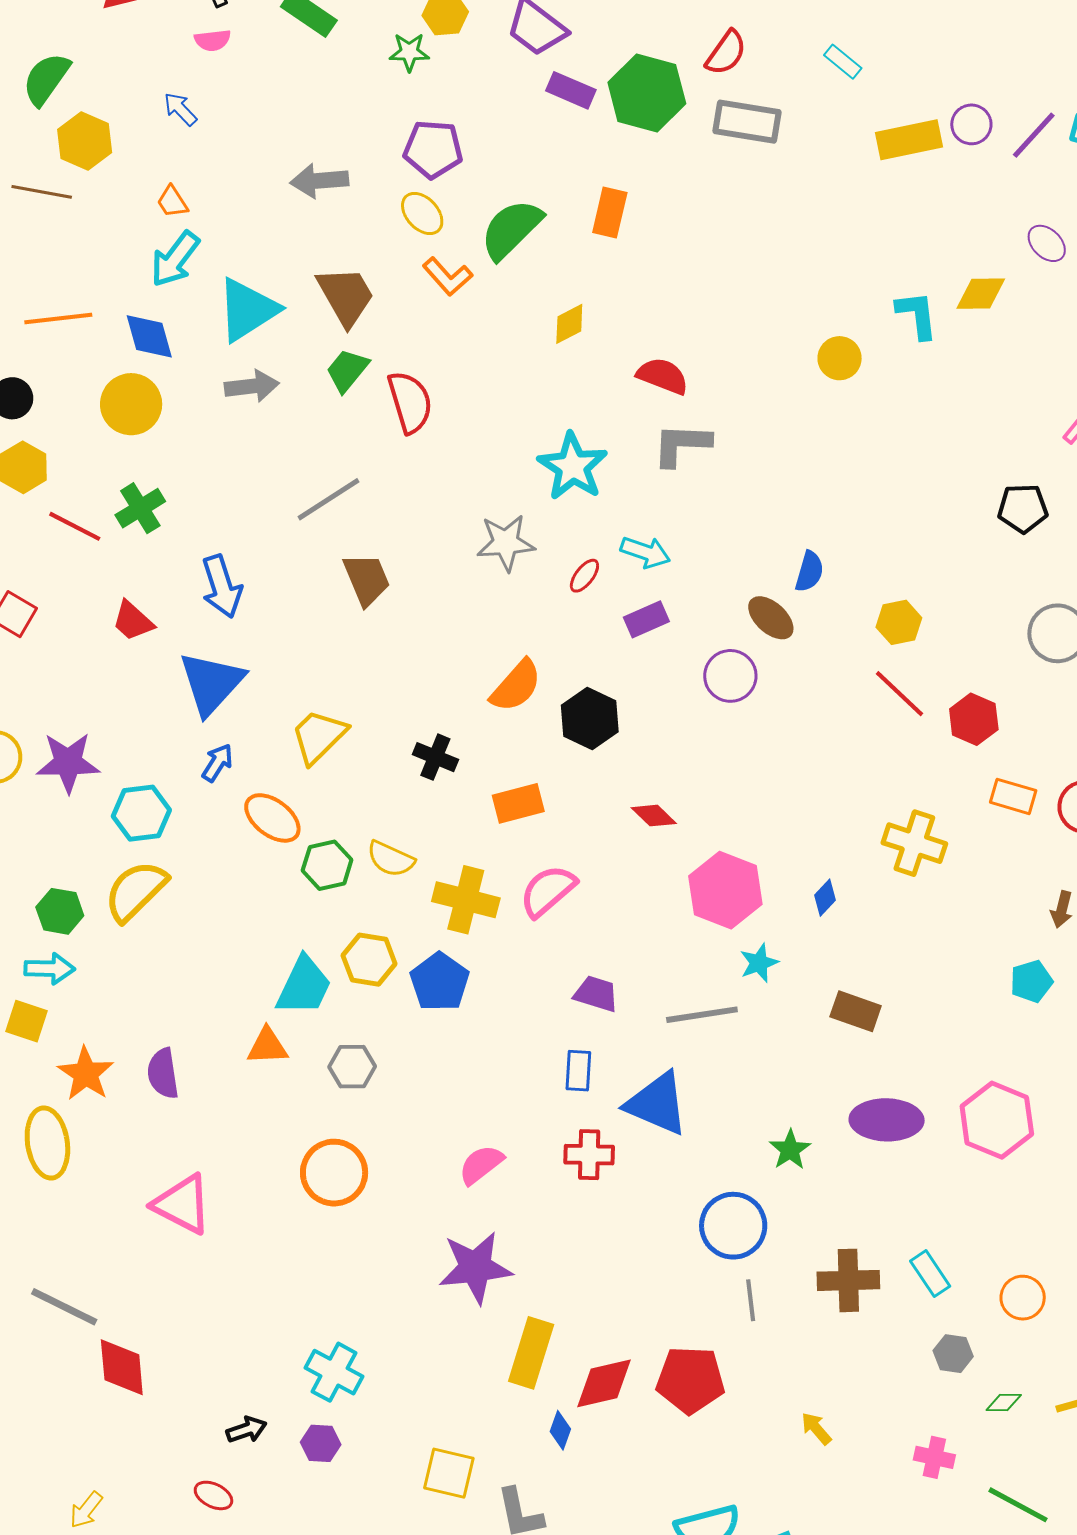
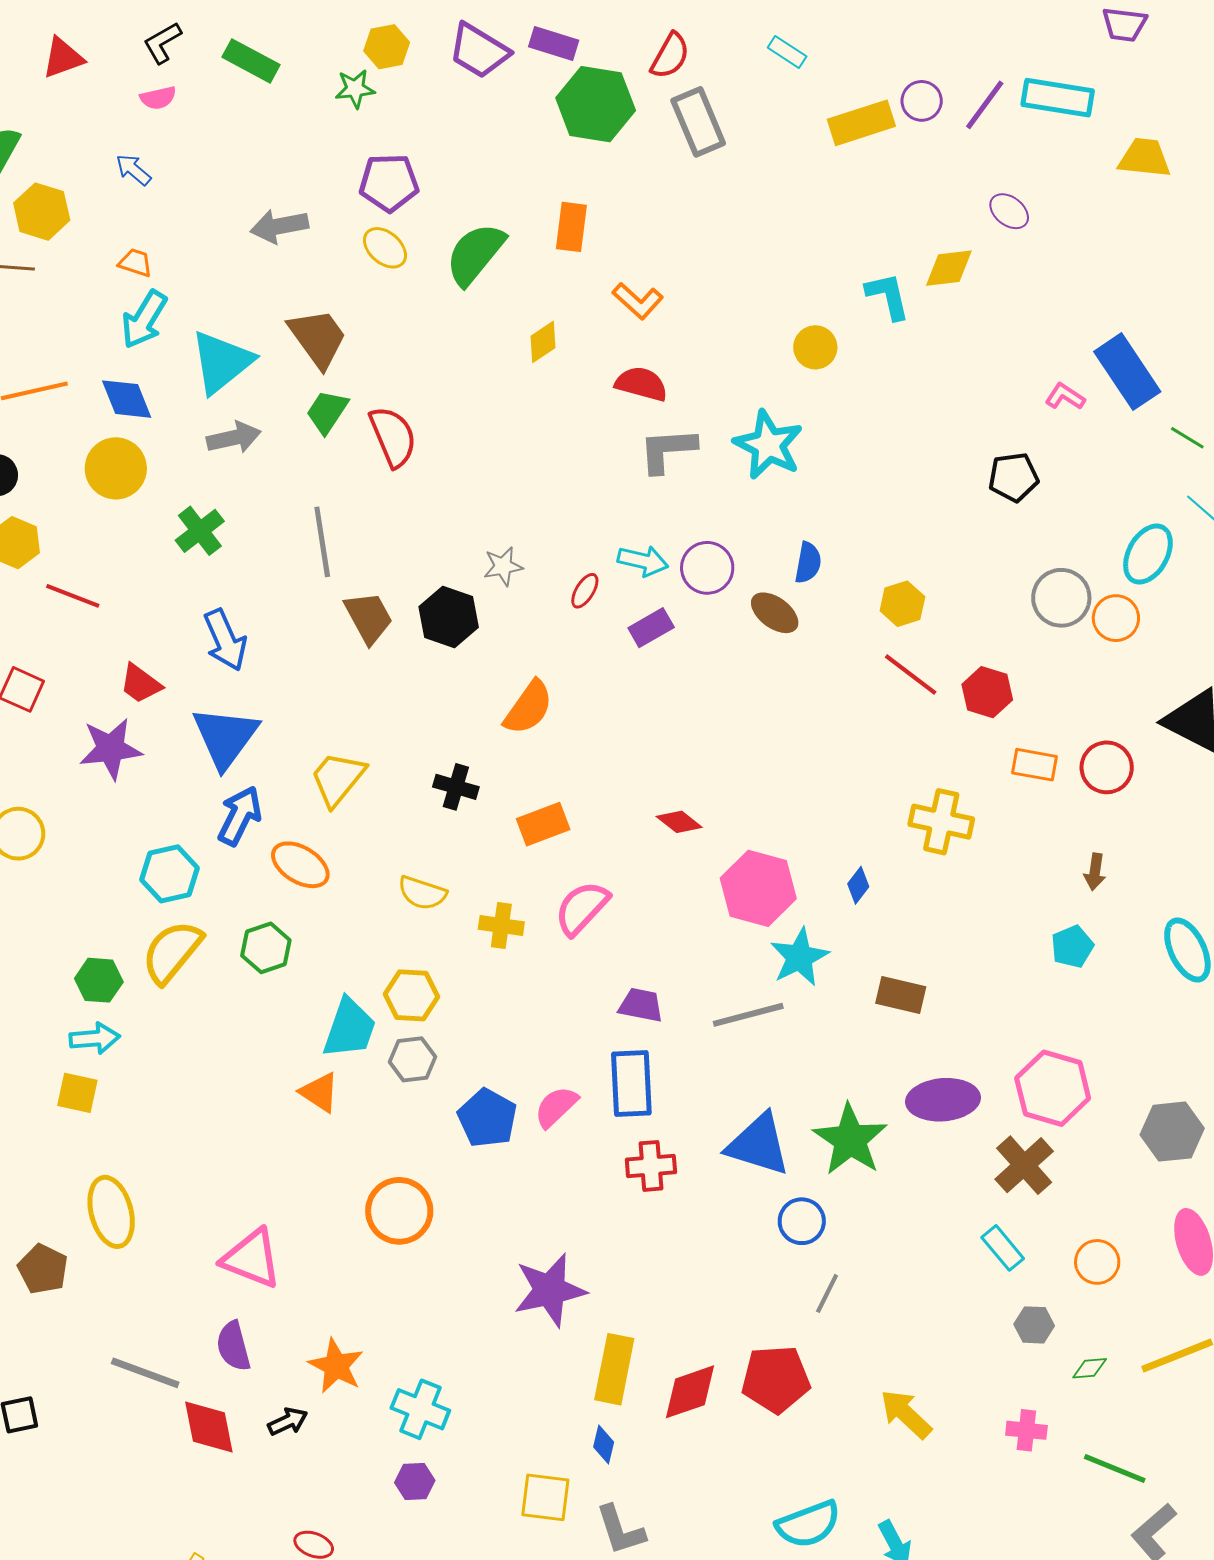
purple rectangle: (571, 90) -> (554, 43), moved
gray rectangle: (747, 122) -> (698, 122), turned 64
orange trapezoid: (172, 202) -> (135, 263), turned 147
orange L-shape: (448, 277) -> (638, 301), moved
cyan star: (573, 466) -> (768, 445), moved
gray line: (328, 499) -> (322, 542), turned -60
green cross: (140, 508) -> (200, 531), moved
gray star: (506, 543) -> (503, 566), size x0.7
purple circle: (730, 676) -> (707, 568), moved
black hexagon: (590, 718) -> (449, 617), moved
purple star: (68, 762) -> (111, 749), moved
blue arrow: (217, 763) -> (240, 816), size x1.5
green hexagon: (327, 865) -> (266, 948), moved
yellow cross: (466, 900) -> (501, 926), size x0.7
cyan star: (759, 963) -> (799, 957), size x1.5
blue pentagon: (440, 982) -> (487, 1118), moved
orange triangle: (267, 1046) -> (319, 1092), turned 42
gray hexagon: (352, 1067) -> (412, 1059), moved
blue rectangle: (578, 1071) -> (631, 1084), size x1.6
purple semicircle: (163, 1073) -> (233, 1346), moved
orange star: (86, 1074) -> (336, 1366), moved
blue triangle: (657, 1104) -> (758, 1145), moved
green star: (790, 1150) -> (850, 1140), size x1.8
pink semicircle: (481, 1165) -> (556, 1107), moved
blue circle: (733, 1226) -> (802, 1221), size x0.7
brown cross: (848, 1280) -> (1024, 1165), moved, turned -34
gray line: (751, 1300) -> (827, 1293), turned 39
yellow arrow: (816, 1428) -> (906, 1414), size x1.6
black arrow: (246, 1430) -> (288, 1421), moved
blue diamond: (560, 1430) -> (604, 1445), moved

